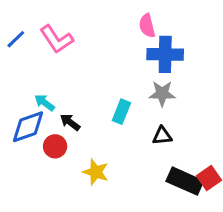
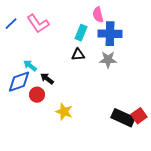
cyan rectangle: (121, 112) -> (81, 33), moved
black triangle: (162, 136) -> (78, 55), moved

